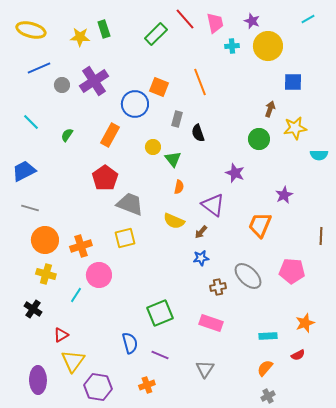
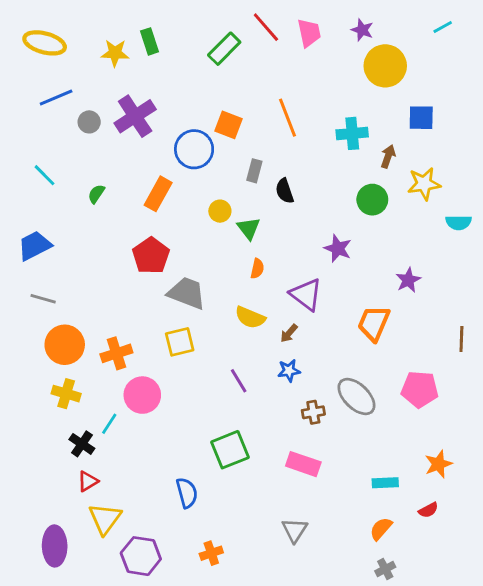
cyan cross: (232, 46) -> (352, 133), moved, size x1.5
black cross: (33, 309) -> (82, 444), moved
purple line: (160, 355) -> (239, 381), moved, turned 36

